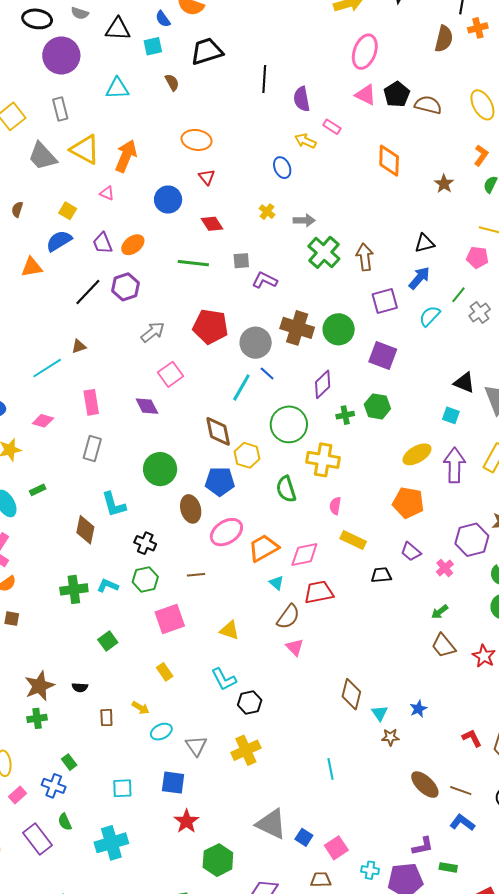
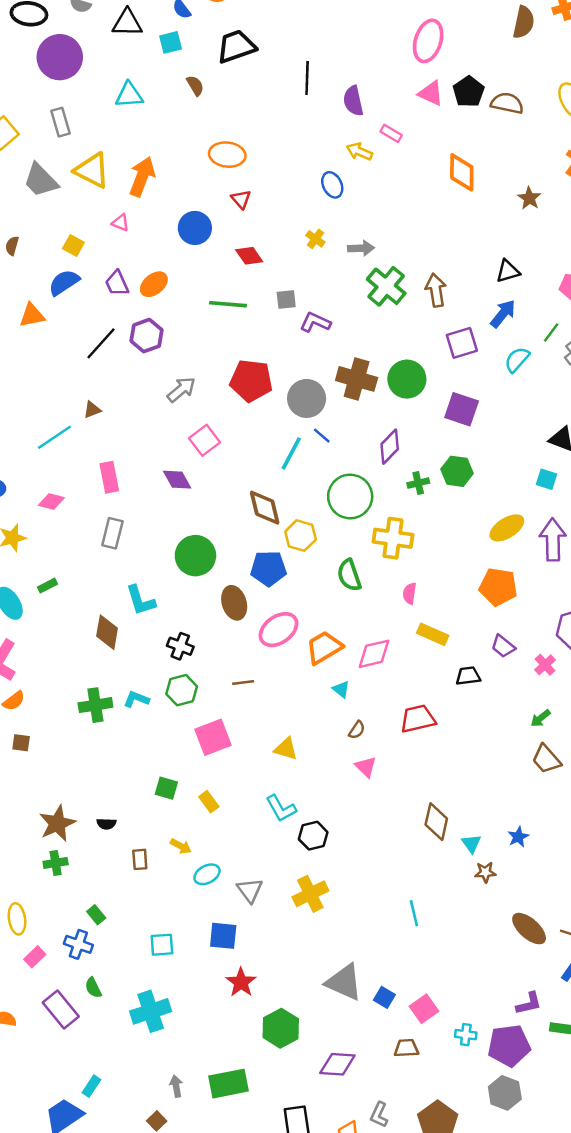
red trapezoid: (319, 592) -> (418, 719), moved
brown semicircle: (288, 617) -> (357, 730), size x0.6
green square: (108, 641) -> (166, 788), moved, turned -36

